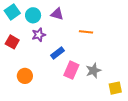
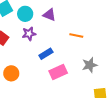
pink rectangle: (71, 70) -> (58, 72), turned 36
gray star: (93, 71) -> (90, 65), moved

